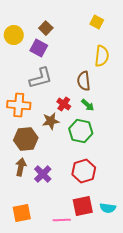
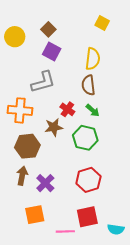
purple square: (39, 48) -> (52, 51), moved
yellow semicircle: (102, 56) -> (93, 59), moved
cyan semicircle: (108, 208) -> (116, 229), moved
orange square: (22, 213) -> (35, 215), moved

